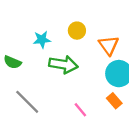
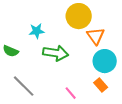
yellow circle: (77, 31) -> (79, 16), moved, size x1.6

